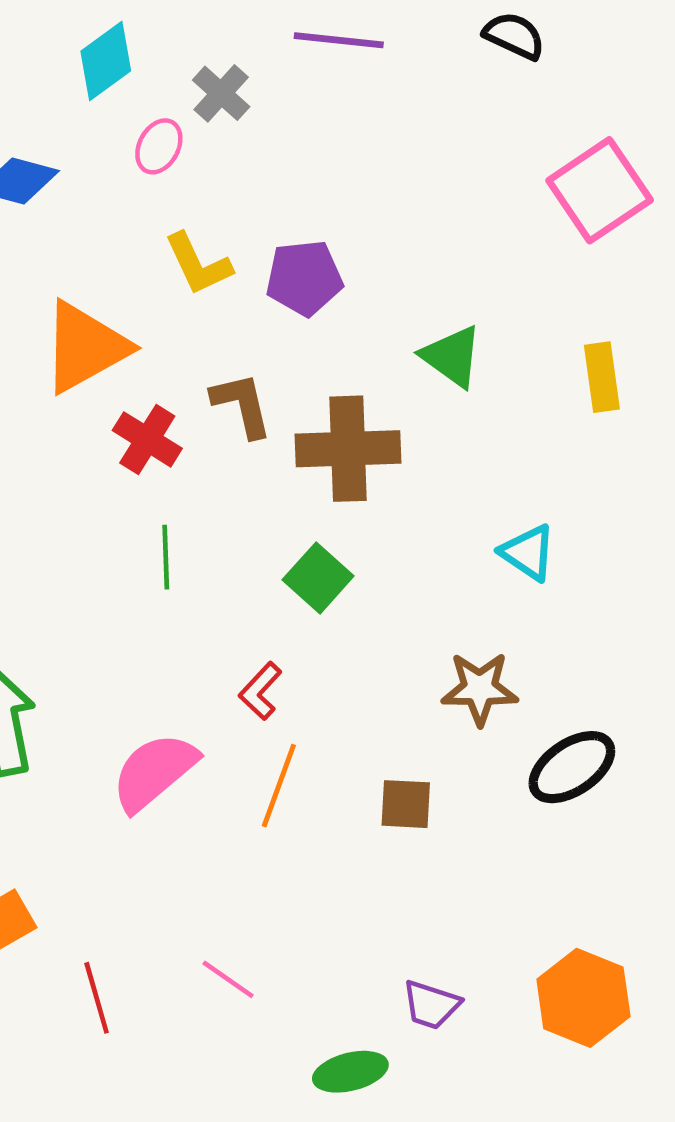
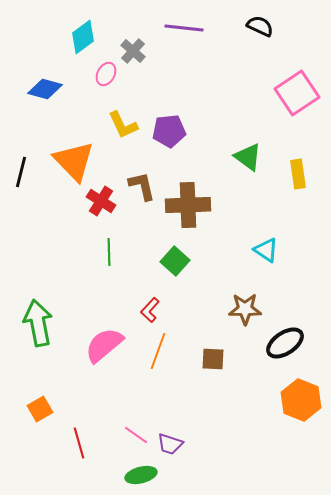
orange triangle: (85, 347) -> (74, 161), turned -45
green triangle: (452, 356) -> (248, 157), moved
orange hexagon: (583, 998) -> (301, 400), moved
purple trapezoid: (431, 1005) -> (170, 444), moved
green ellipse: (350, 1072) -> (141, 475), moved

